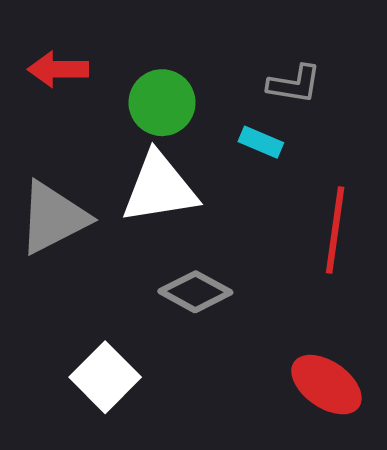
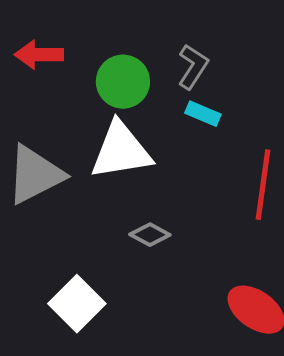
gray L-shape: (294, 84) -> (193, 67), moved, turned -66
gray diamond: (195, 292) -> (150, 235), size x0.7

